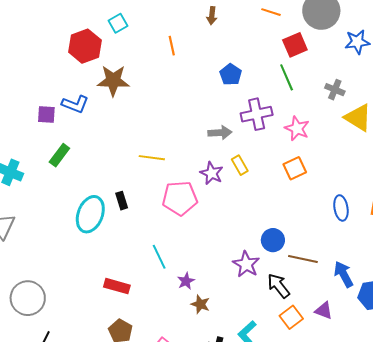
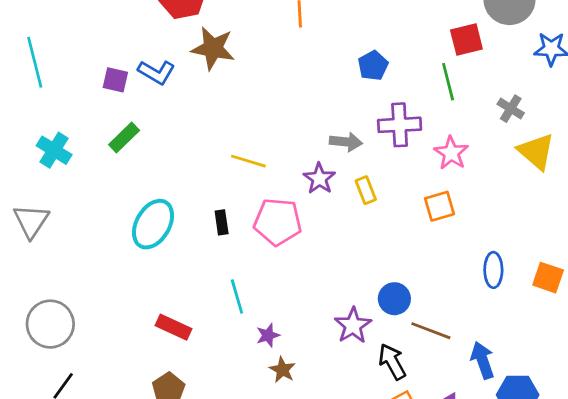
purple star: (212, 173) -> (319, 179), moved
black rectangle: (122, 201) -> (222, 222), moved

